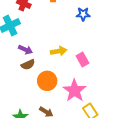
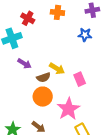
yellow arrow: (59, 51) -> (57, 69), turned 35
brown semicircle: (28, 65) -> (43, 77), moved

